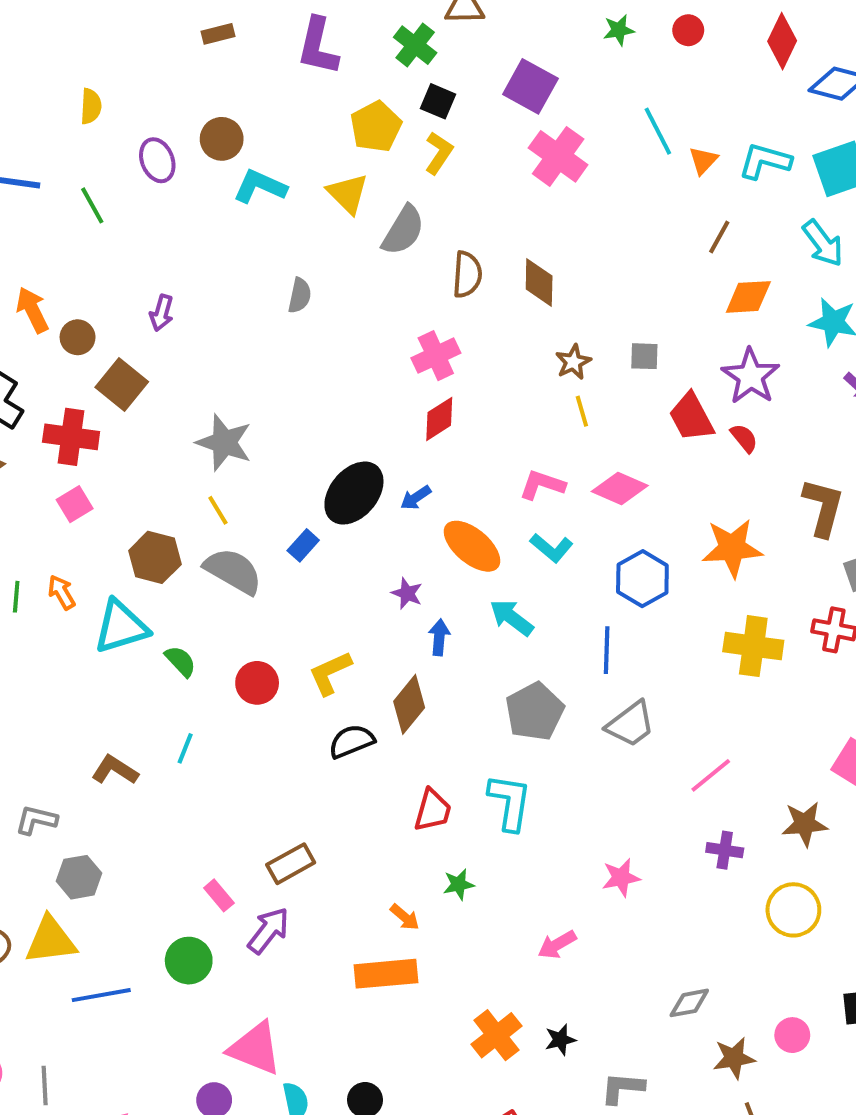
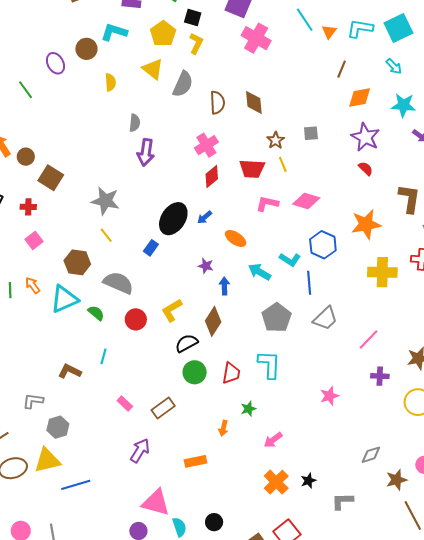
yellow semicircle: (91, 106) -> (110, 82), moved
cyan L-shape: (260, 186) -> (114, 32), moved
cyan arrow: (823, 243) -> (394, 66), size x0.7
purple arrow: (162, 313) -> (146, 152), moved, size x1.5
red trapezoid: (691, 417) -> (252, 169), moved, turned -52
red cross: (71, 437) -> (28, 207), size x0.6
orange ellipse: (472, 546) -> (236, 238), size x0.7
cyan L-shape: (551, 548) -> (290, 260), moved
gray semicircle: (233, 571) -> (118, 283), moved
pink rectangle: (219, 895) -> (125, 403), moved
orange arrow: (405, 917) -> (223, 428), turned 70
purple arrow: (268, 930) -> (140, 451), moved
pink arrow: (557, 945) -> (273, 440), moved
green circle: (189, 961) -> (195, 372), moved
orange rectangle: (386, 974) -> (196, 461), moved, size x0.7

